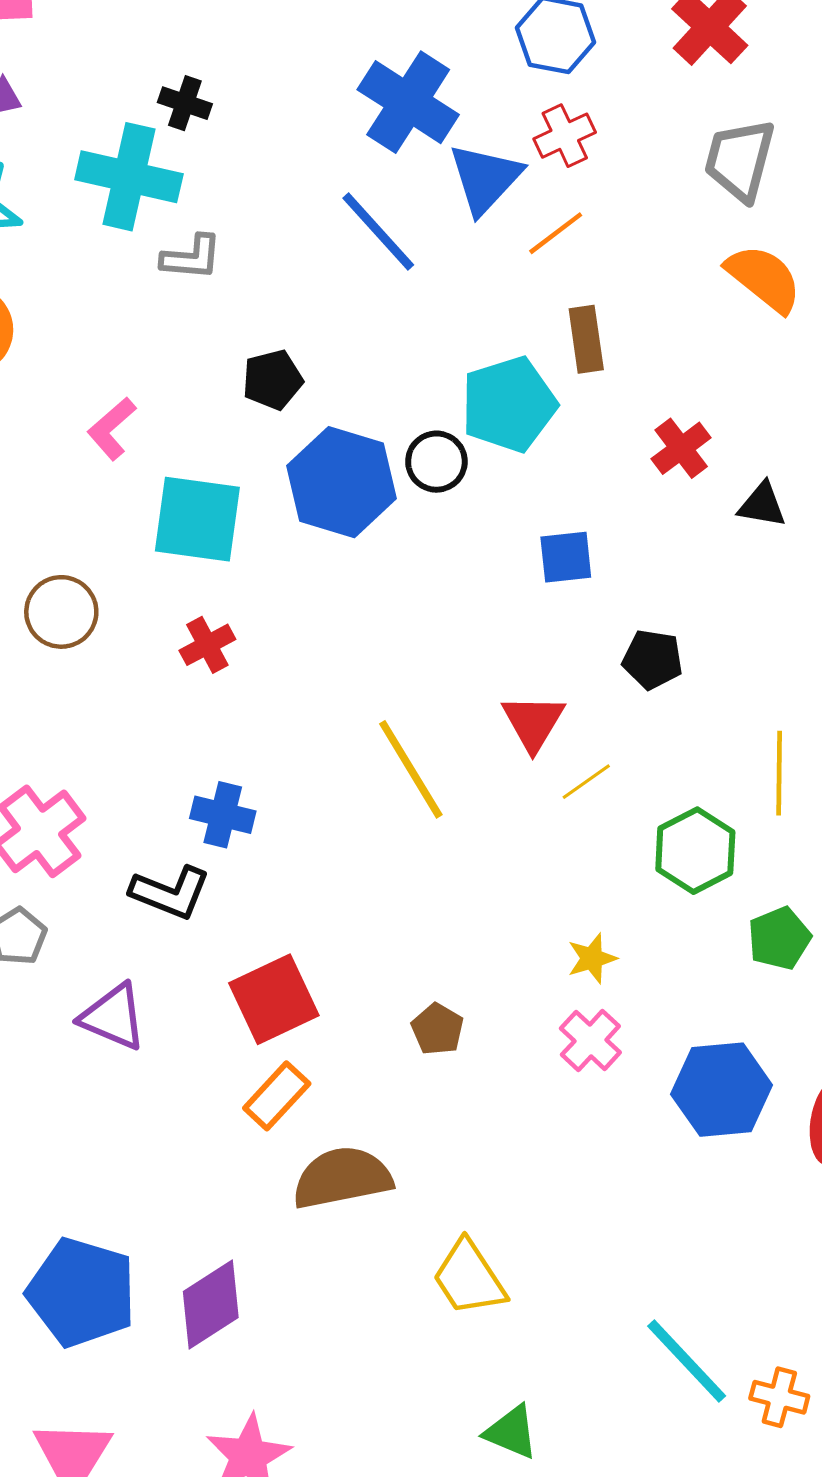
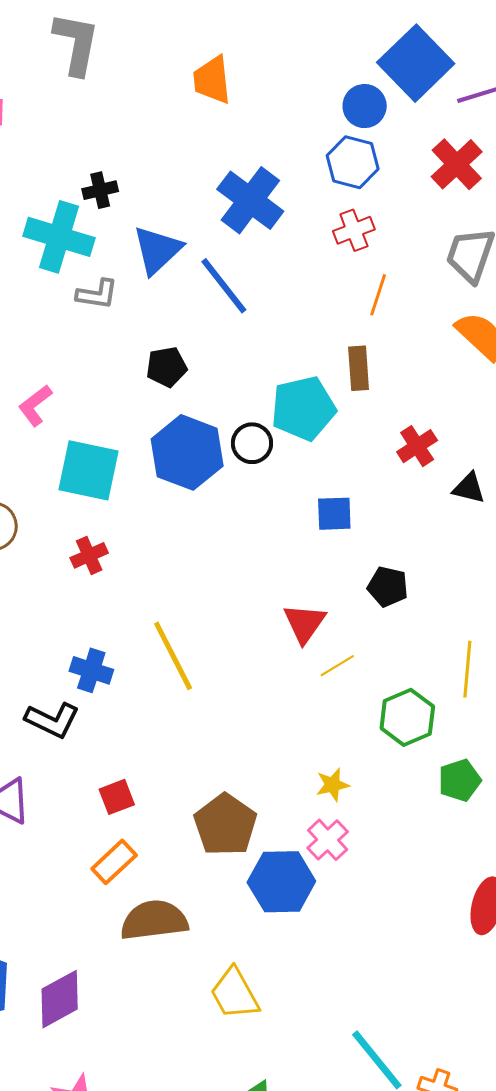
black cross: (185, 103) -> (100, 190), turned -36
blue triangle: (485, 179) -> (157, 250), moved
orange line: (556, 233) -> (378, 295), moved, turned -39
black pentagon: (273, 380) -> (167, 367), moved
yellow line: (411, 769) -> (173, 656), moved
red square: (274, 999) -> (117, 797), size x0.6
brown pentagon: (437, 1029) -> (225, 825), size x1.8
blue hexagon: (722, 1090) -> (281, 882), moved

